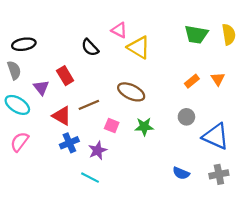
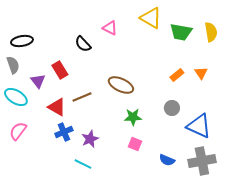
yellow triangle: (139, 47) -> (151, 18), moved
pink square: (112, 126) -> (135, 144), moved
gray cross: (219, 174) -> (202, 161), size x1.5

